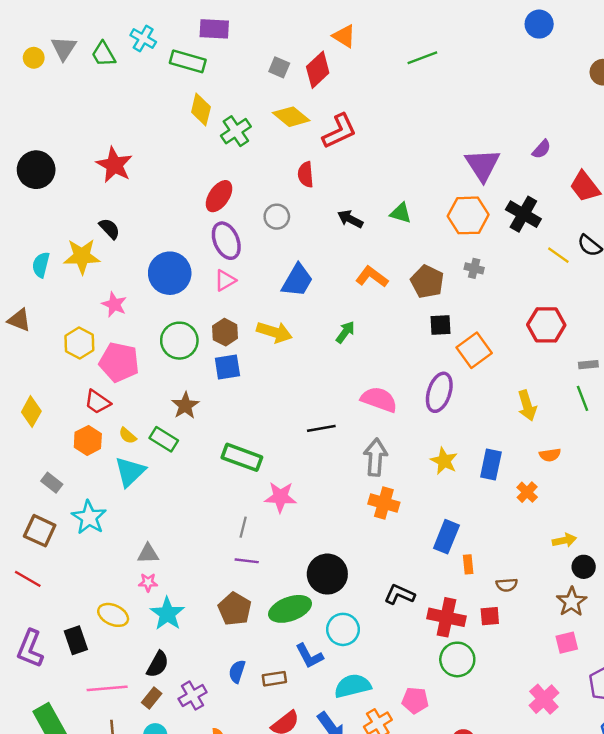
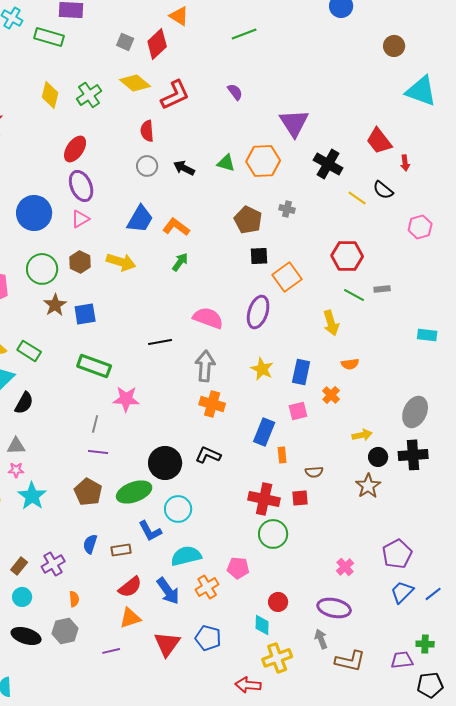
yellow diamond: (201, 110) -> (50, 95), moved
purple semicircle: (542, 149) -> (235, 92), moved, turned -78
orange hexagon: (468, 215) -> (263, 161), moved
gray circle: (277, 217) -> (147, 166), moved
orange L-shape: (372, 277) -> (176, 227), moved
blue square: (227, 367) -> (85, 314), moved
green line: (582, 398) -> (354, 295), moved, turned -40
brown star: (185, 406) -> (55, 305), moved
black L-shape: (400, 594) -> (208, 455), moved
pink square: (567, 643) -> (298, 411), moved
black semicircle: (158, 664) -> (24, 403), moved
pink cross: (544, 699) -> (345, 567), size x0.7

